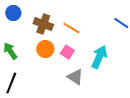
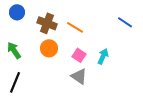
pink square: (67, 52) -> (79, 55), moved
cyan arrow: (99, 57) -> (103, 56), size x0.7

